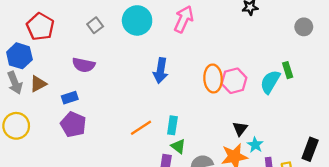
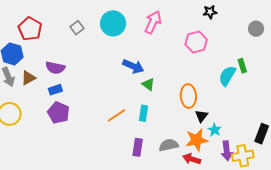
purple semicircle: (84, 65) -> (55, 68), moved
blue arrow: (161, 71) -> (133, 66), turned -75
orange ellipse: (213, 78) -> (188, 96), moved
pink hexagon: (234, 81) -> (196, 42), moved
green triangle: (178, 146) -> (148, 84), moved

